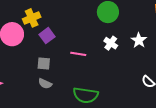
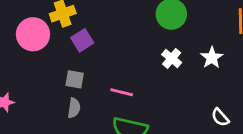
pink line: (78, 54) -> (122, 92), moved
gray semicircle: (45, 84) -> (74, 108), turned -112

